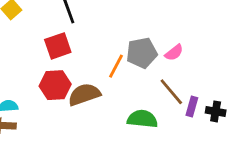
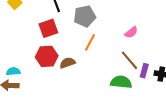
gray pentagon: (142, 53) -> (85, 16), moved
brown semicircle: (84, 95) -> (67, 63), size x0.7
green semicircle: (142, 119) -> (121, 82), moved

